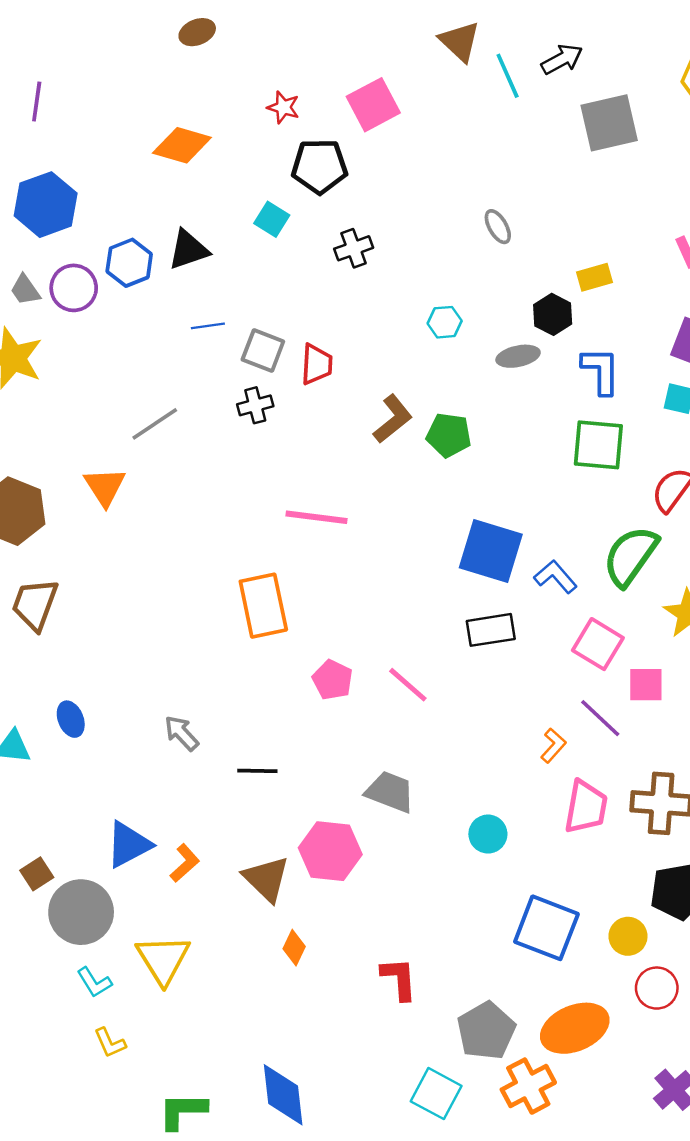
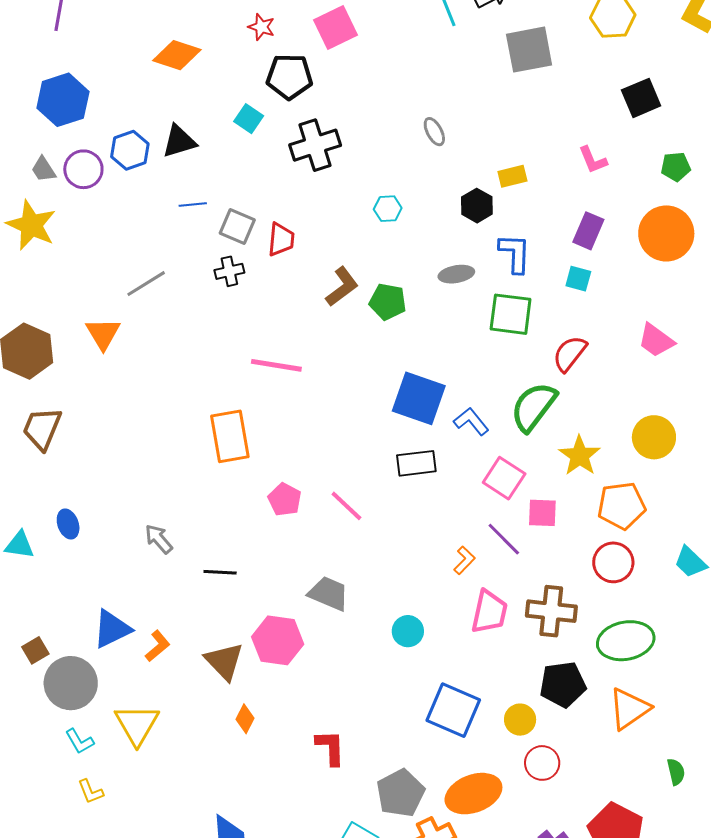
black cross: (354, 248) -> (315, 145), size x1.6
gray ellipse: (518, 356) -> (456, 274), moved

